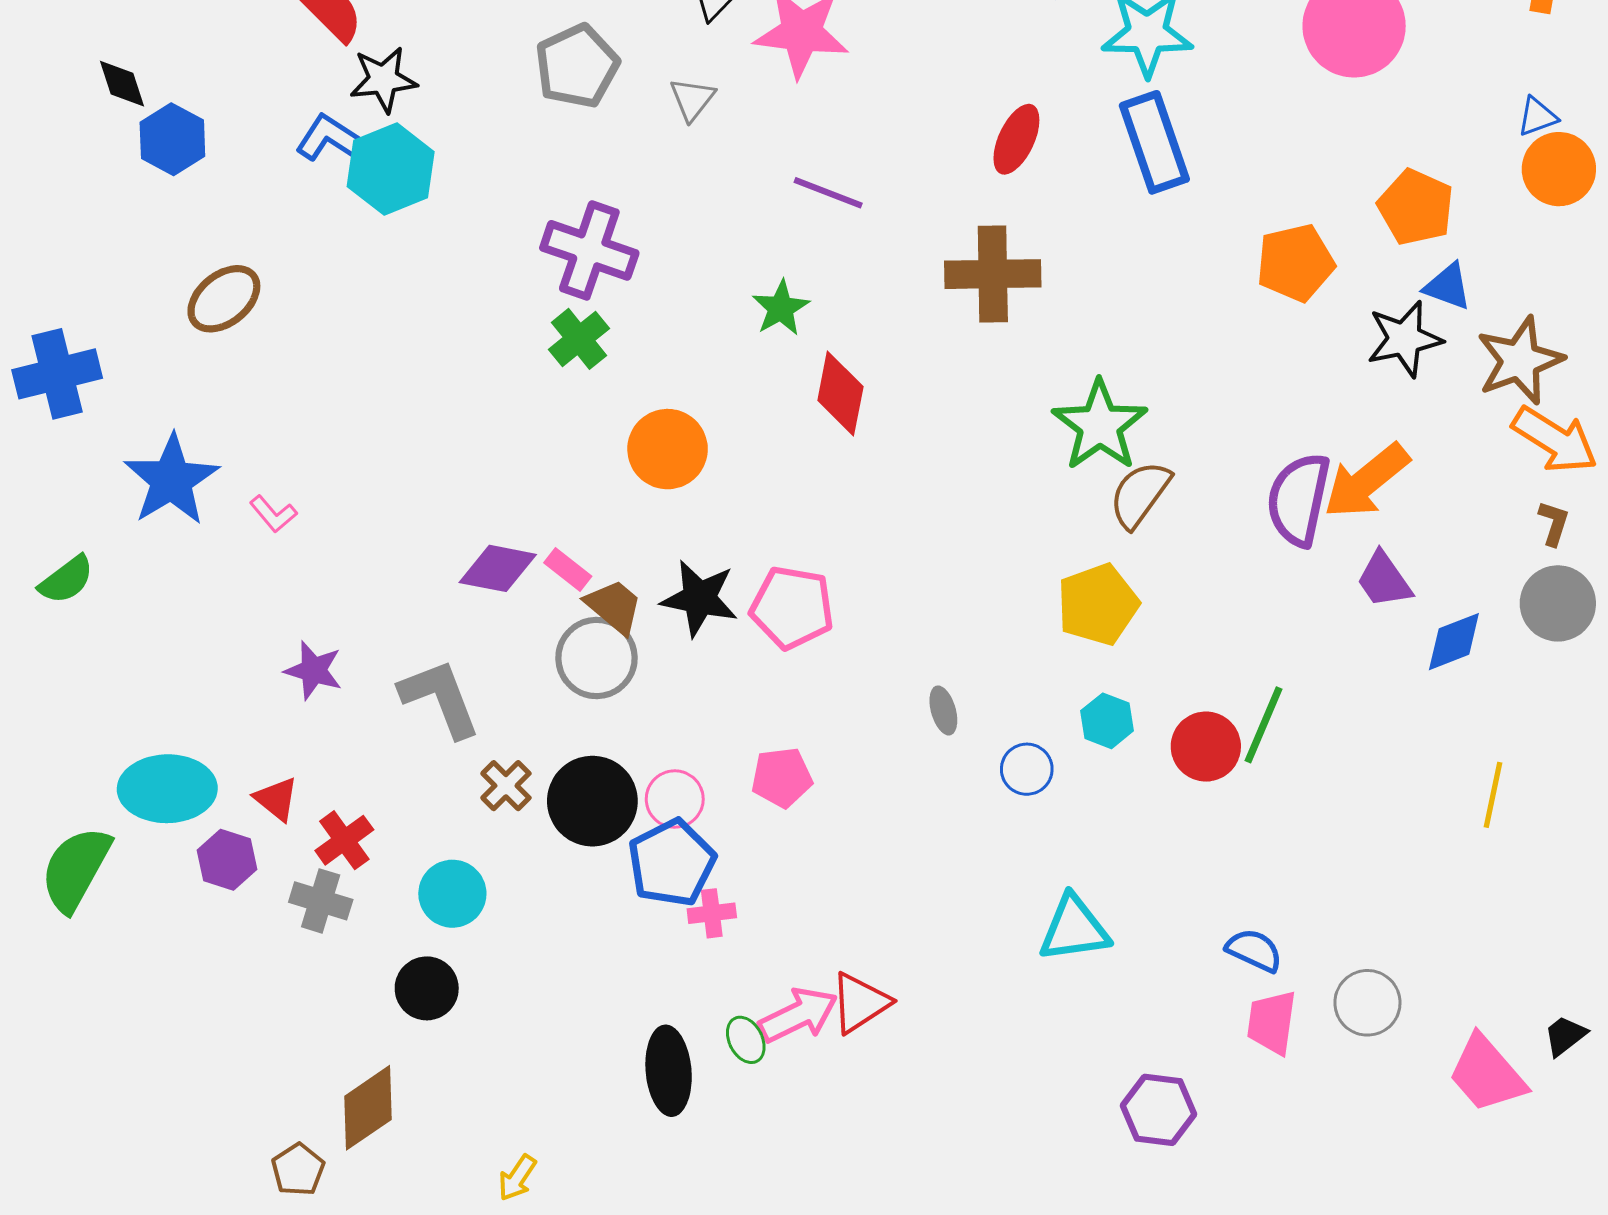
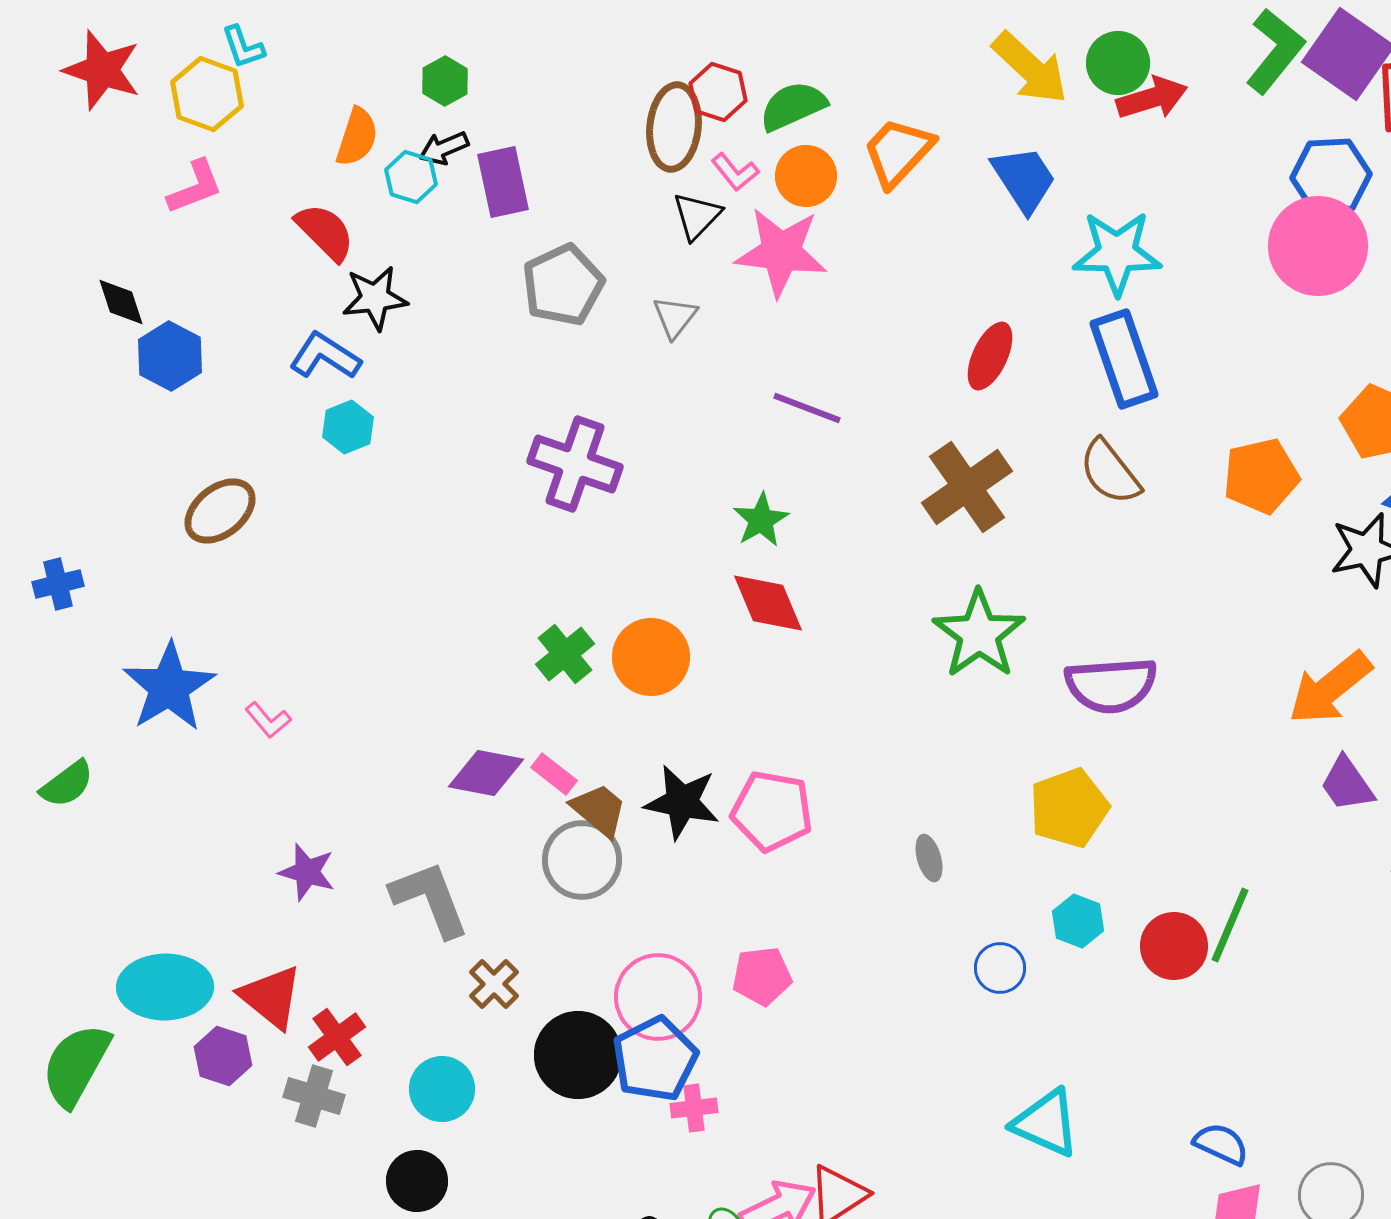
cyan hexagon: (391, 169) -> (348, 427), moved, size x0.6
brown cross: (993, 274) -> (967, 487), turned -34
green cross: (579, 339) -> (565, 654), moved
blue cross: (57, 374) -> (58, 584), size x0.6
red diamond: (840, 393) -> (768, 603), moved, turned -34
green star: (1100, 425) -> (979, 634), moved
brown semicircle: (1140, 494) -> (1110, 472), moved, turned -74
purple semicircle: (1298, 499) -> (1111, 685), moved, turned -106
gray ellipse: (943, 710) -> (929, 858), moved
red triangle: (276, 799) -> (271, 997), size x1.5
pink circle: (675, 799) -> (658, 997), size x1.5
black circle: (592, 801) -> (578, 1055), moved
cyan triangle: (1074, 929) -> (1046, 1123), turned 32

